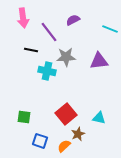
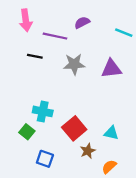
purple line: (49, 32) -> (55, 36), turned -40
cyan cross: (47, 71) -> (43, 111), moved
green square: (24, 117) -> (27, 132), turned 32
orange semicircle: (64, 146) -> (109, 167), moved

